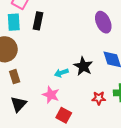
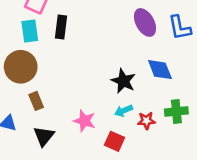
cyan arrow: (61, 73) -> (124, 111), moved
red square: (64, 115) -> (115, 141), moved

